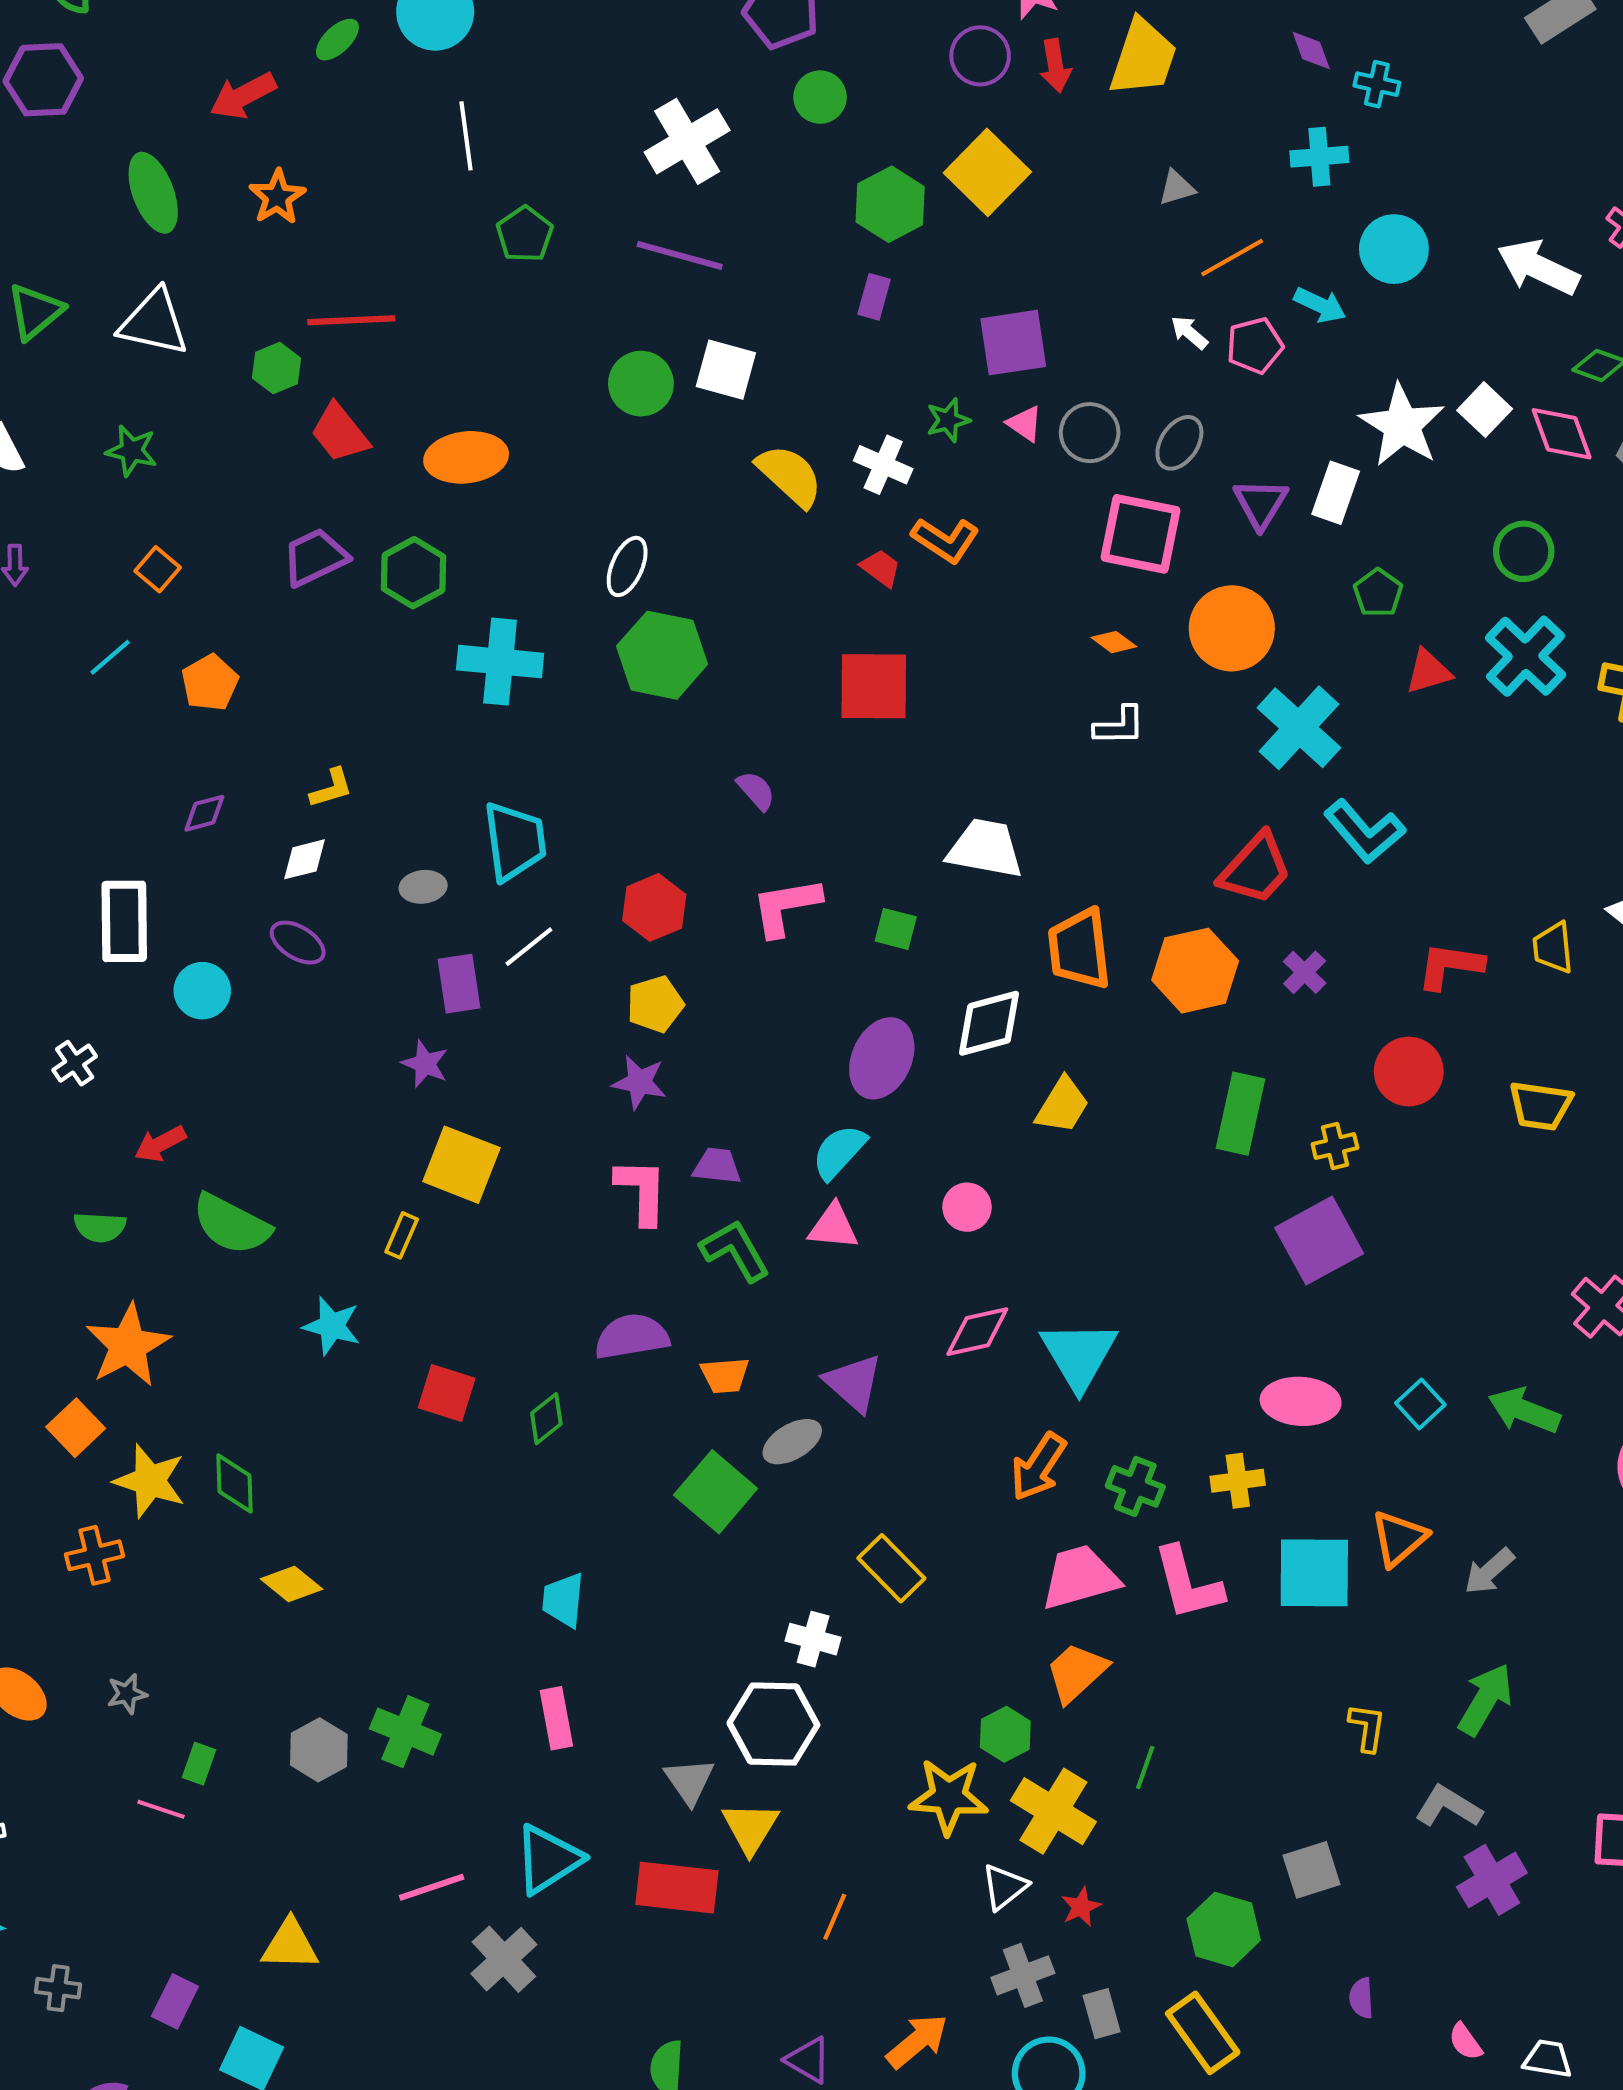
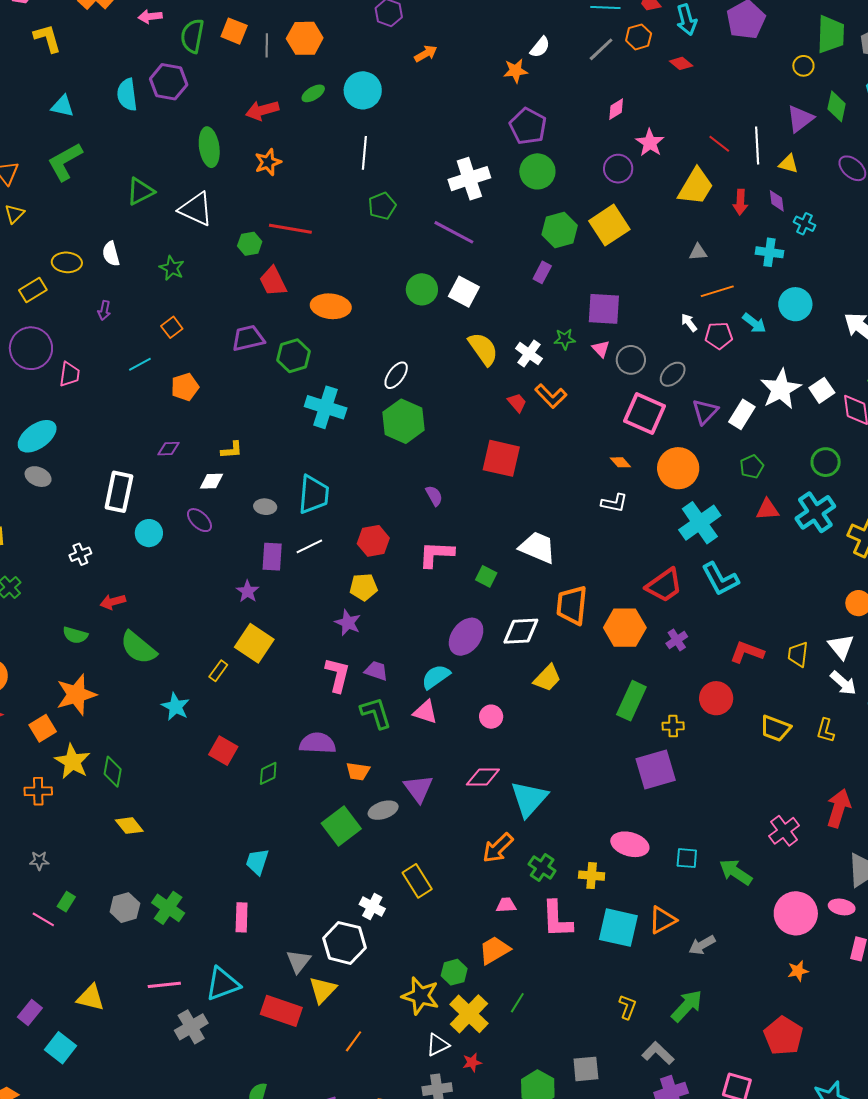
red arrow: (1055, 66) -> (740, 202), moved
green circle: (820, 97) -> (537, 171), size x1.4
cyan square: (1420, 1404) -> (687, 858), turned 35
pink trapezoid: (1080, 1577) -> (506, 905), size x0.5

